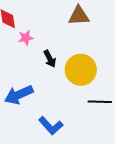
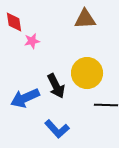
black arrow: (50, 59) -> (56, 86), moved, size x1.4

